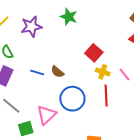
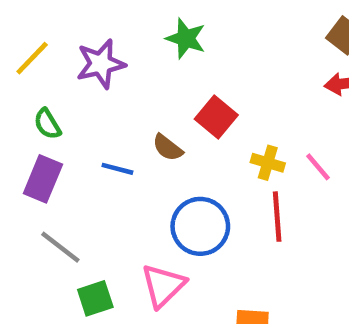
red square: (94, 53) -> (216, 117), moved
brown semicircle: (57, 72) -> (168, 148), moved
pink triangle: (46, 115) -> (163, 286), moved

